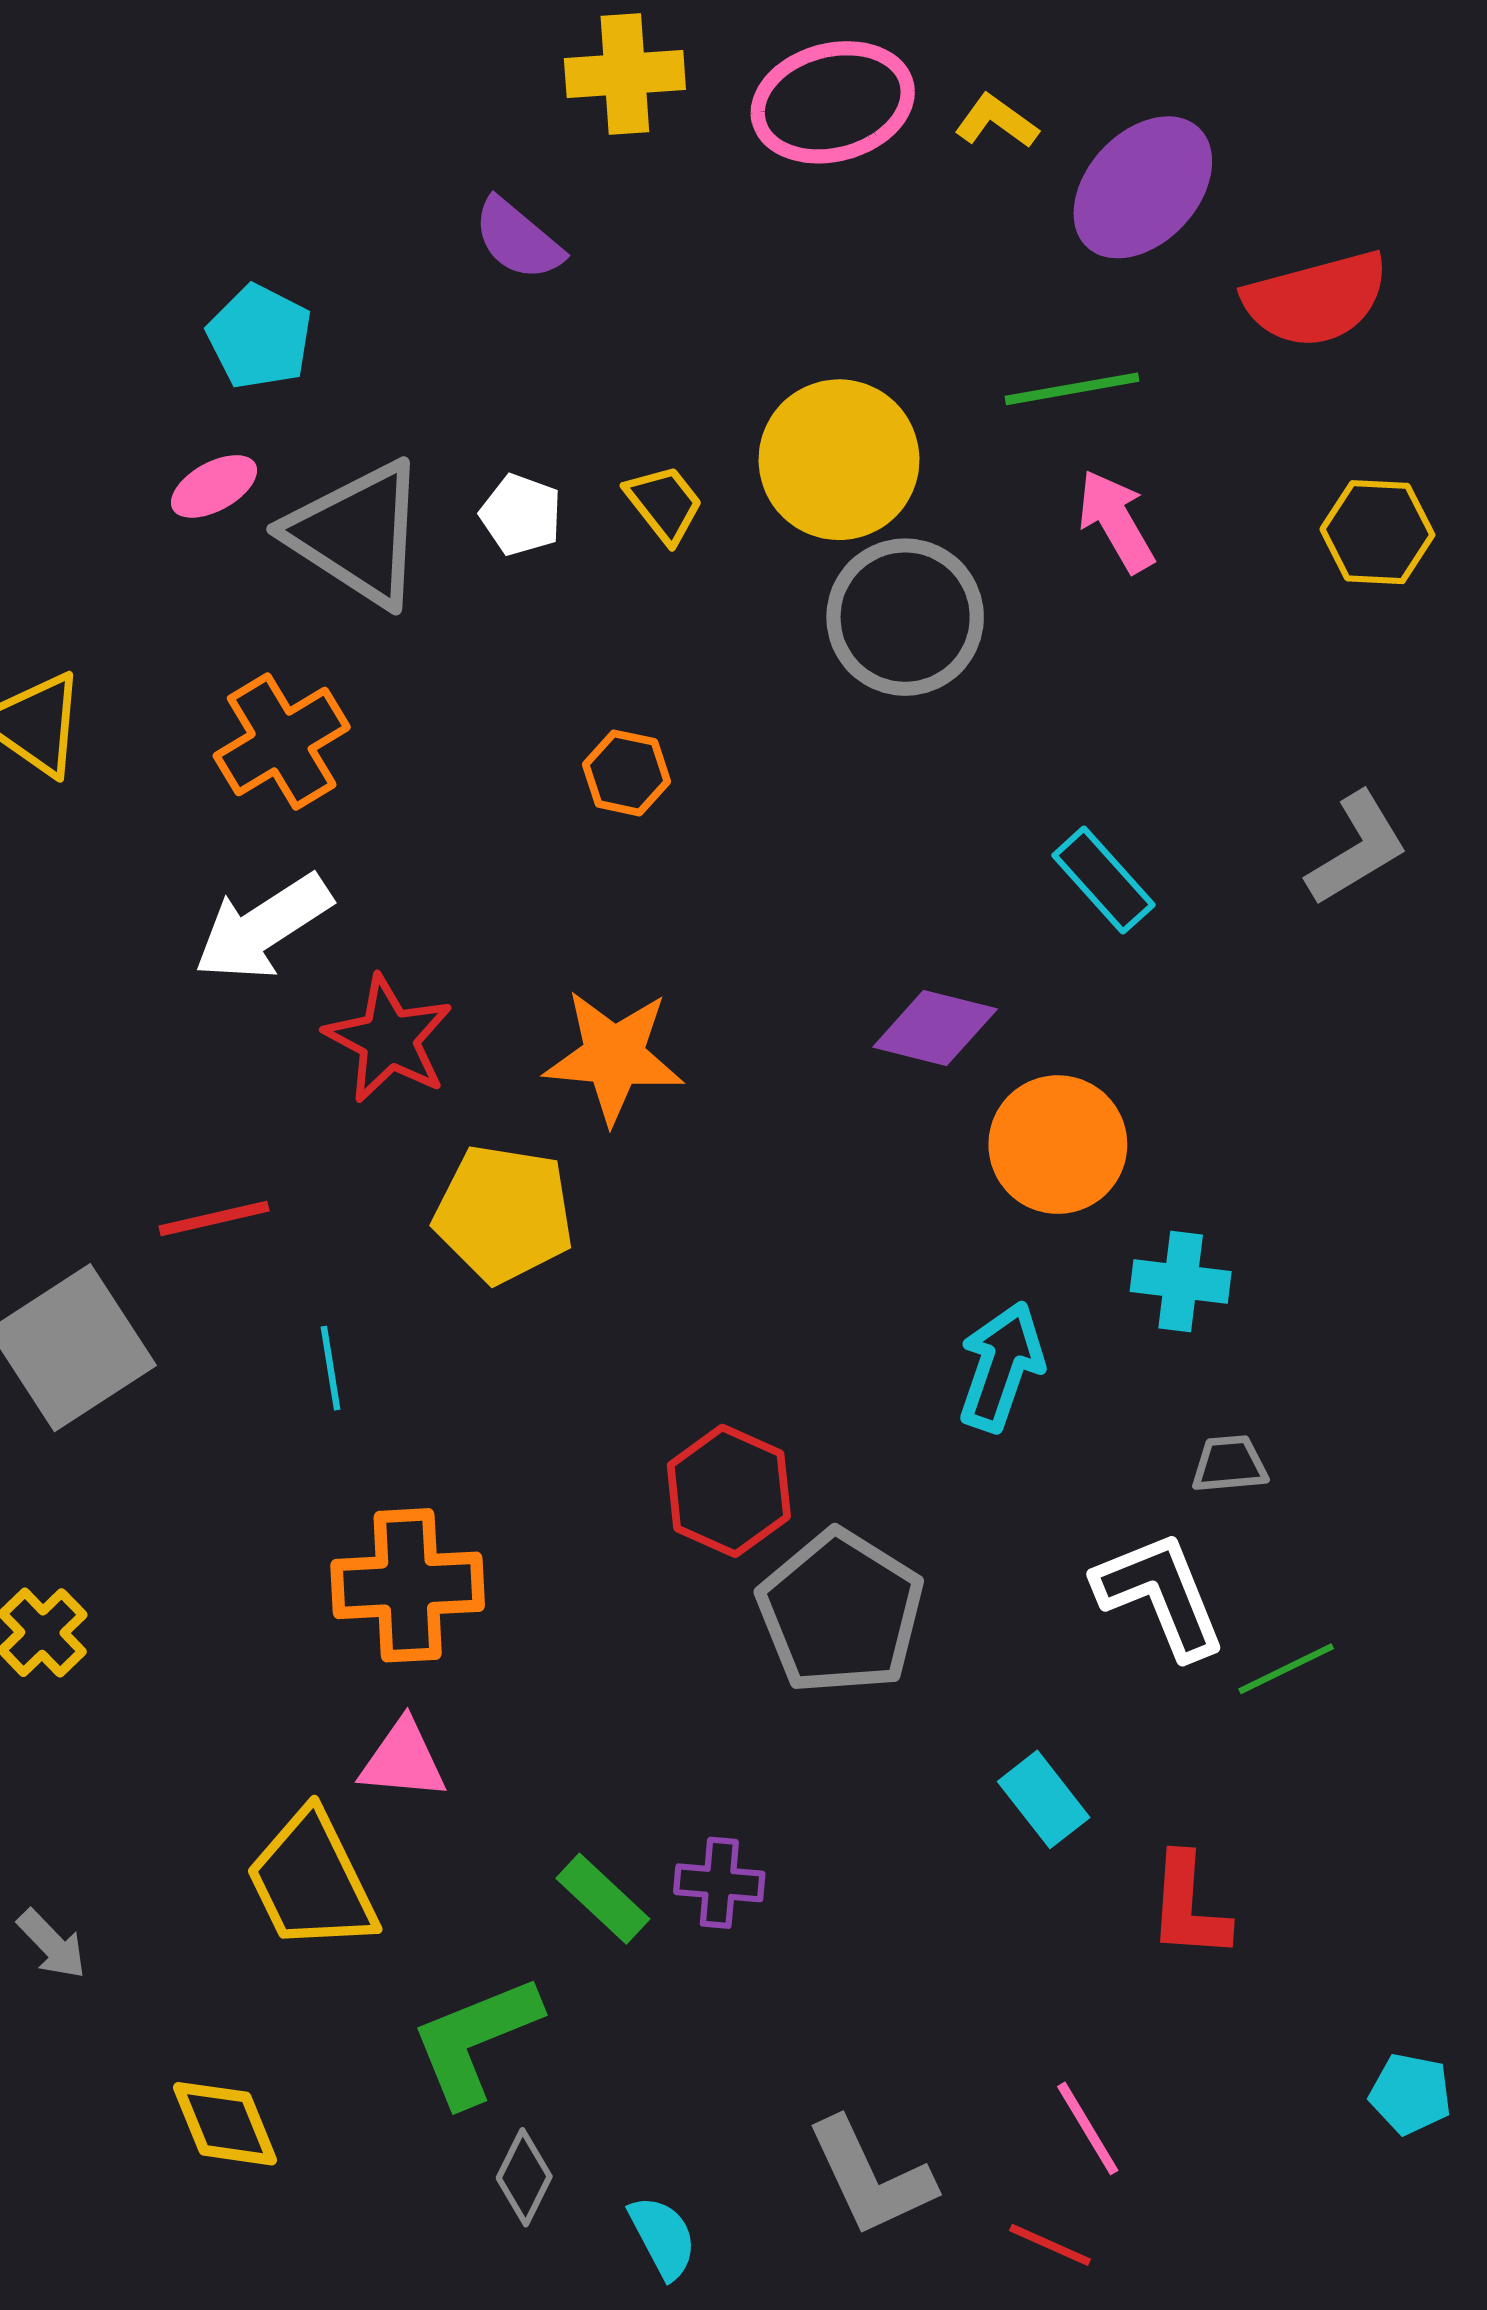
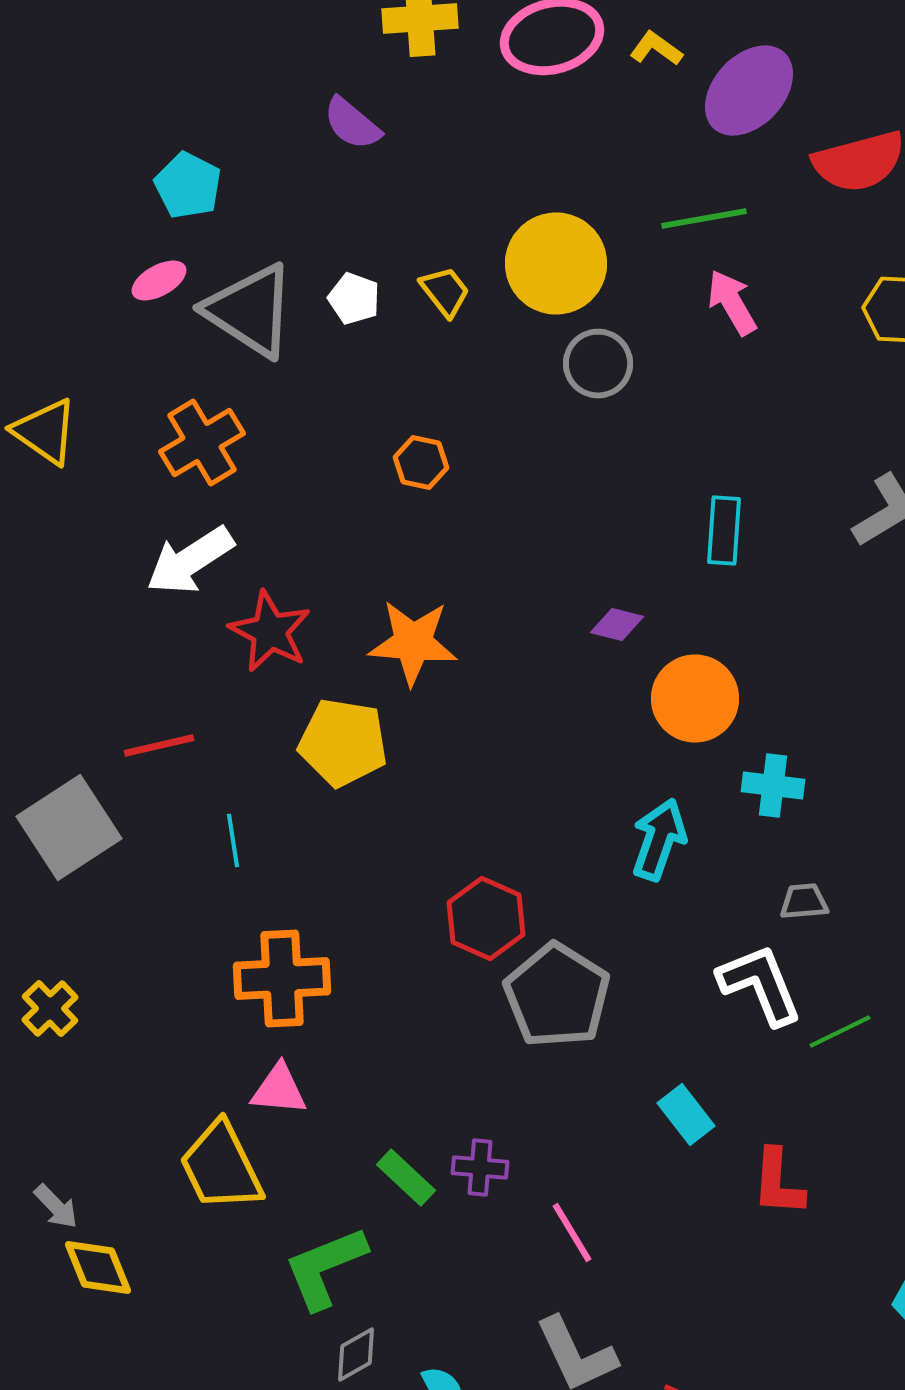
gray circle: (905, 617) -> (598, 364), size x0.7
cyan rectangle: (1103, 880) -> (724, 530), turned 46
purple diamond: (935, 1028) -> (617, 624), size x0.7
yellow diamond: (225, 2124) -> (98, 1268), moved
pink line: (1088, 2128) -> (572, 1232), moved
gray diamond: (524, 2177) -> (356, 1354), turned 34

